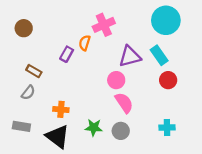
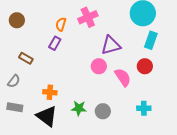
orange semicircle: (85, 43) -> (61, 24), moved
cyan rectangle: (159, 55) -> (151, 40), moved, turned 54
gray semicircle: (28, 93) -> (14, 81), moved
pink semicircle: (124, 103) -> (123, 77), moved

